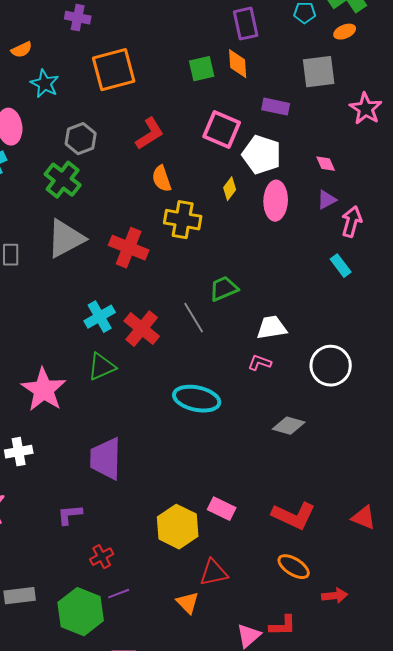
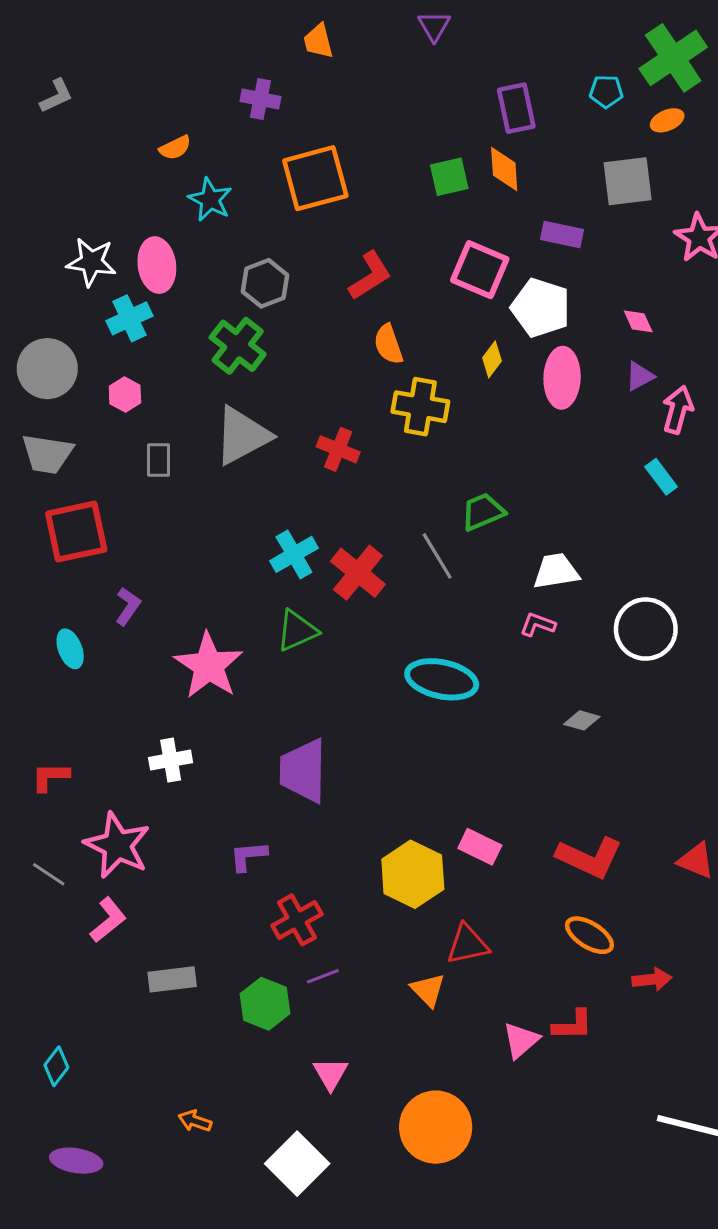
red cross: (129, 248) -> (338, 449), size x0.7
gray diamond: (289, 426) -> (582, 720), size x0.7
red cross: (102, 557) -> (297, 920), size x1.4
green hexagon: (81, 612) -> (265, 1004), size x0.7

